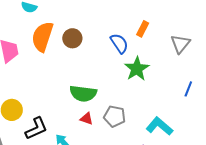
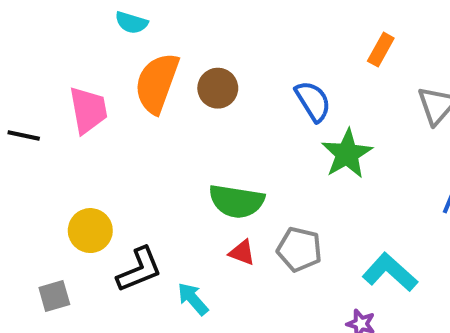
orange rectangle: (143, 29) -> (381, 50), moved

